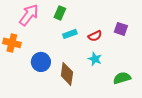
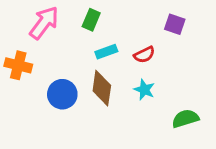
purple square: (121, 29) -> (175, 24), moved
brown diamond: (67, 74) -> (102, 88), moved

